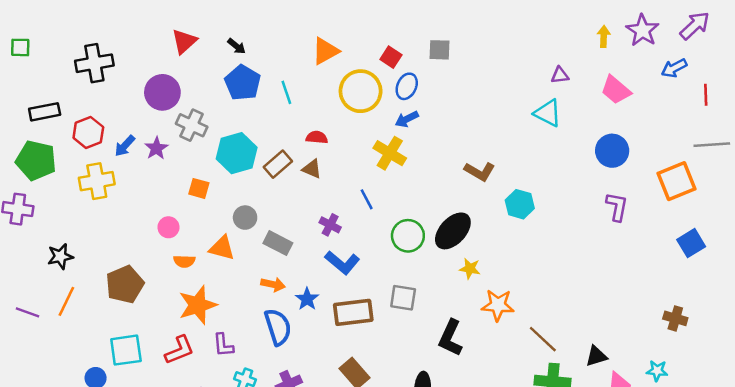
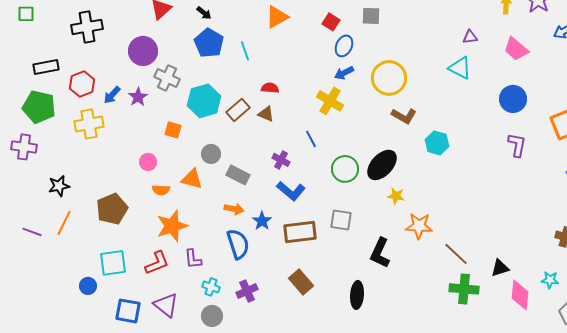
yellow circle: (361, 91) -> (389, 78), moved

